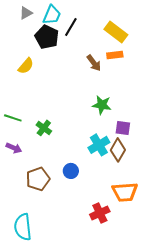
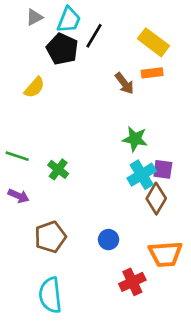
cyan cross: (99, 145) -> (142, 175), moved
blue circle: (71, 171) -> (109, 240), moved
cyan semicircle: (23, 227) -> (50, 295), moved

